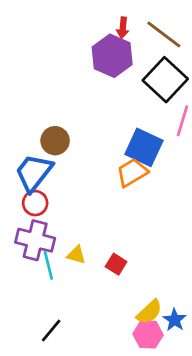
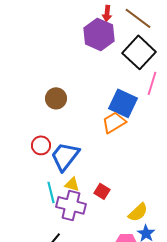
blue trapezoid: (34, 173) -> (65, 156), moved
purple cross: (35, 240) -> (71, 205), moved
yellow semicircle: (149, 312) -> (138, 212), moved

